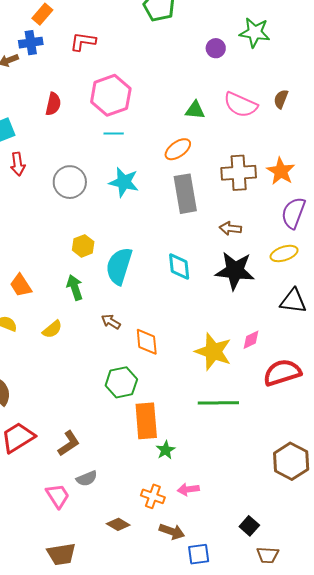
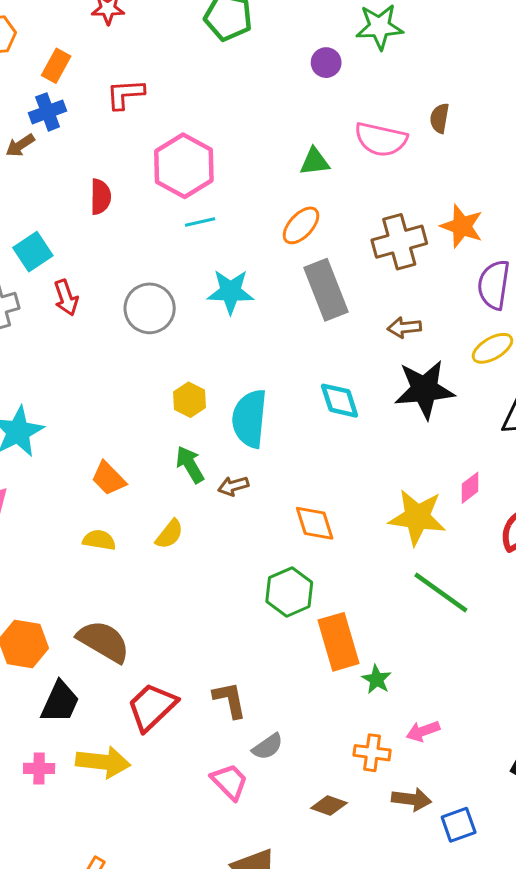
brown arrow: (111, 322) -> (233, 486), moved, turned -36
green line: (218, 403) -> (441, 592), turned 48
brown L-shape: (69, 443) -> (230, 700), turned -56

